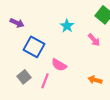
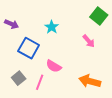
cyan star: (67, 26) -> (52, 27), moved
orange arrow: (95, 80) -> (90, 81), size x1.5

